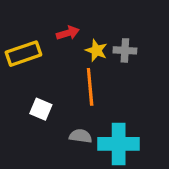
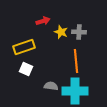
yellow rectangle: (23, 54) -> (24, 47), moved
orange line: (90, 87) -> (76, 61), moved

